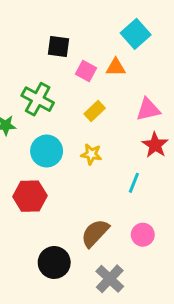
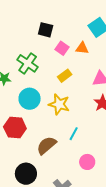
yellow star: (91, 154) -> (59, 104), size x1.5
cyan line: (134, 183) -> (74, 134), moved
brown semicircle: (95, 233) -> (47, 145), moved

